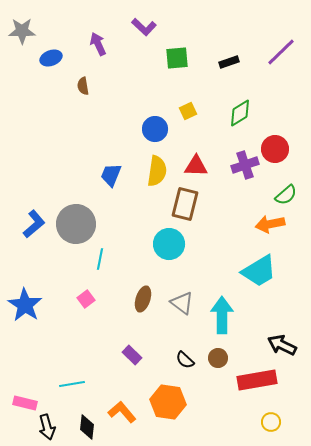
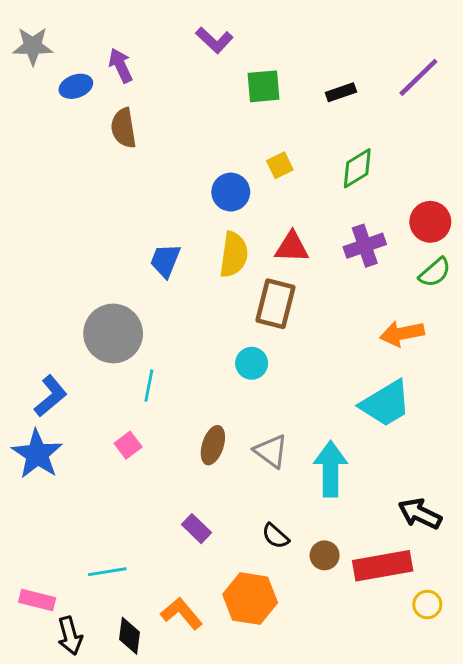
purple arrow: (98, 44) -> (121, 65), moved
brown semicircle: (83, 86) -> (124, 128), size x1.5
red circle: (275, 149) -> (430, 222), moved
green semicircle: (286, 195) -> (435, 272), moved
blue L-shape: (34, 224) -> (51, 396), moved
cyan circle: (169, 244) -> (252, 363), size x0.7
brown circle: (218, 358) -> (325, 555), moved
yellow circle: (271, 422) -> (427, 605), moved

